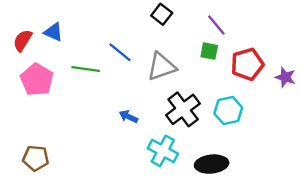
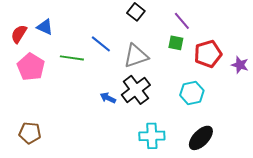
black cross: (183, 109) -> (136, 90), moved
cyan cross: (163, 151) -> (152, 136), moved, turned -30
black ellipse: (212, 164) -> (201, 138), moved, turned -40

